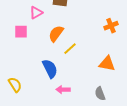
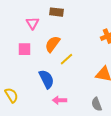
pink triangle: (36, 13) -> (32, 23), turned -32
pink square: (21, 32) -> (24, 49), moved

